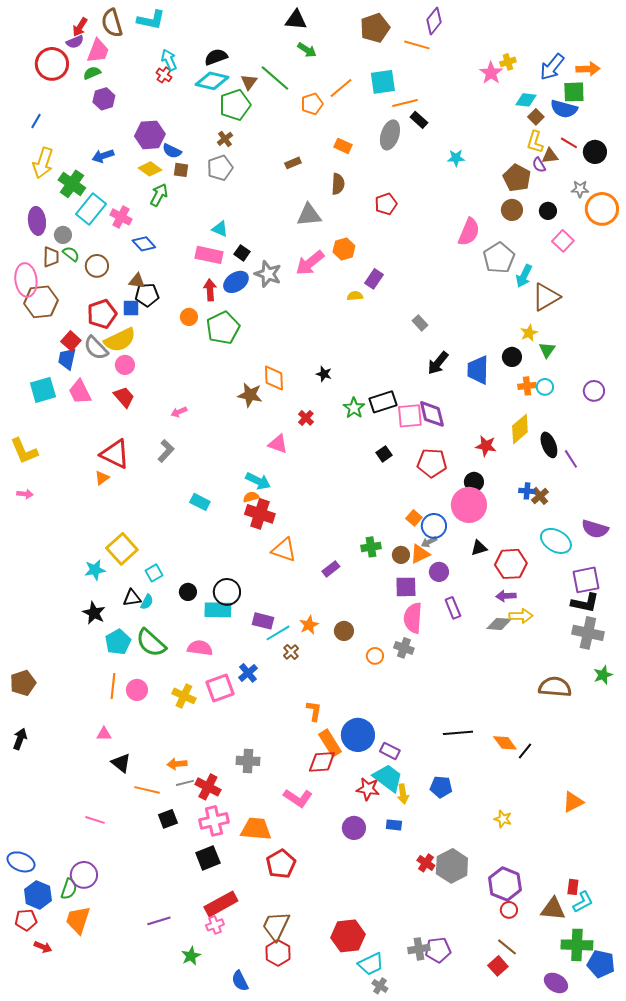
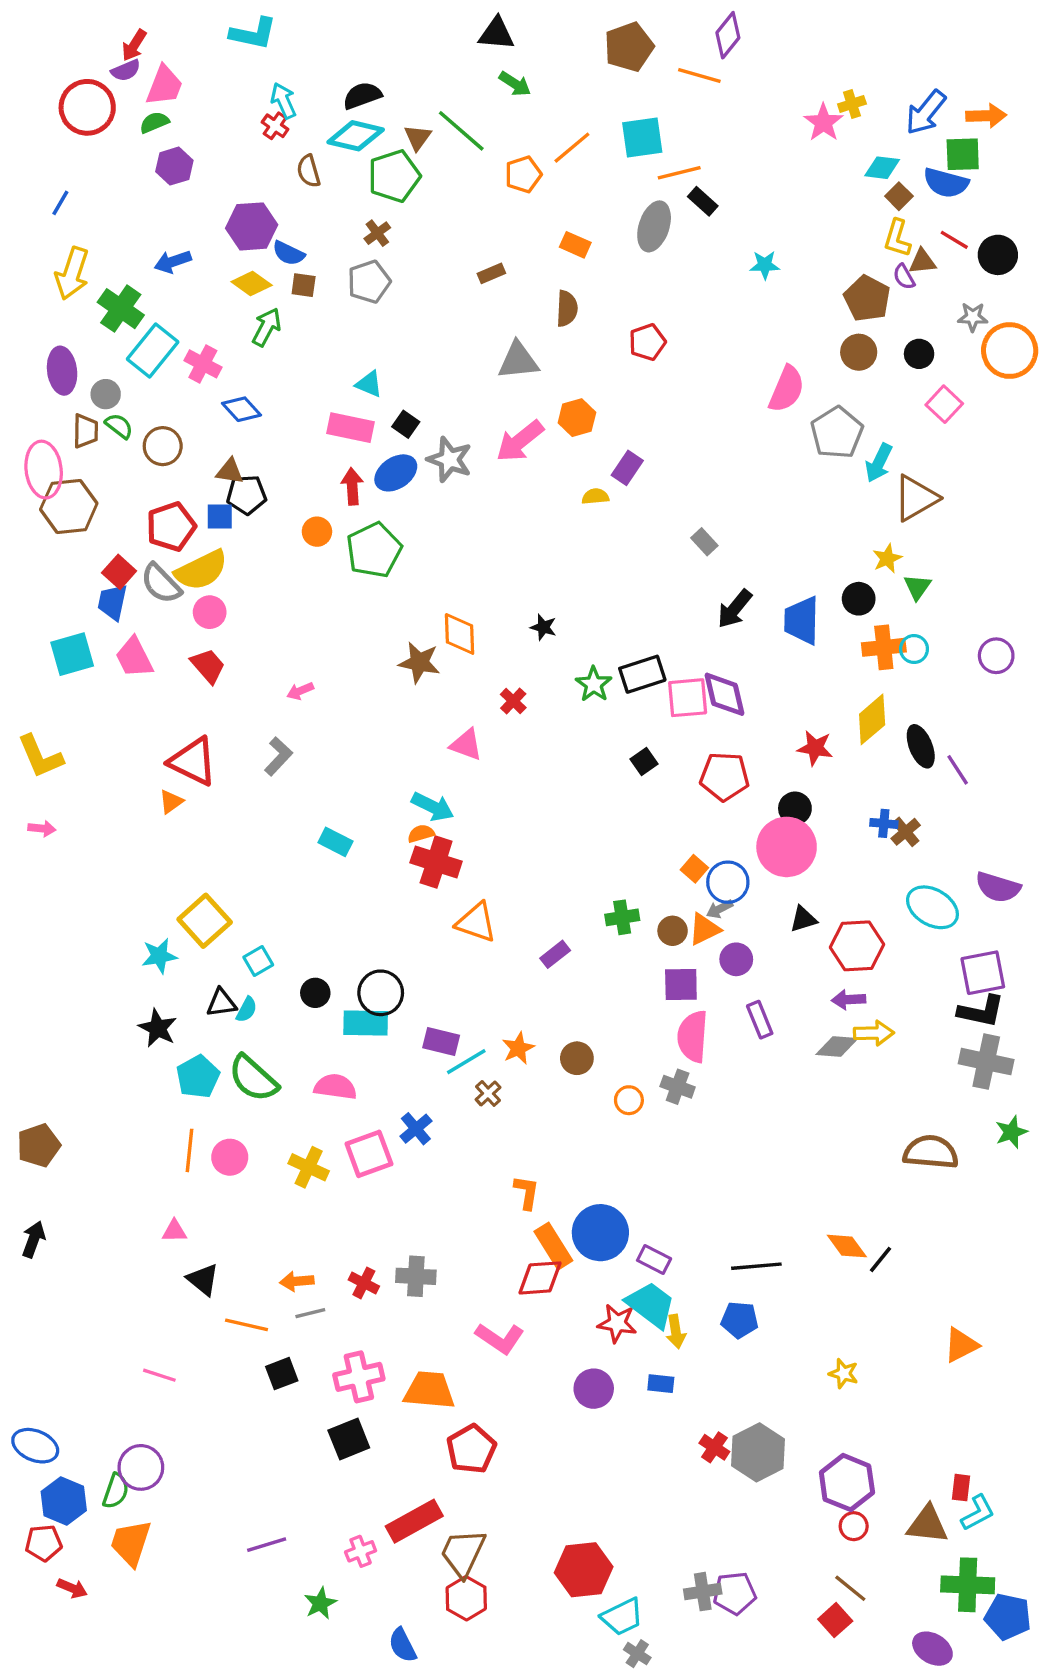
brown semicircle: (112, 23) -> (309, 171), moved, size x0.7
orange cross: (527, 386) -> (884, 647), size x1.4
black line: (458, 733) -> (756, 1266), moved
red cross: (208, 787) -> (364, 1283), moved, size x0.7
red rectangle: (221, 904) -> (414, 1521), moved

